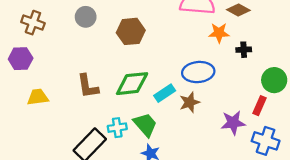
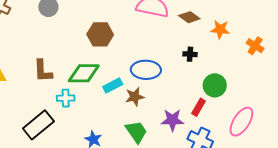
brown hexagon: (131, 31) -> (100, 34), moved
orange star: (219, 33) -> (220, 29), moved
green trapezoid: (145, 125) -> (136, 132), moved
cyan cross: (117, 128) -> (66, 98), moved

